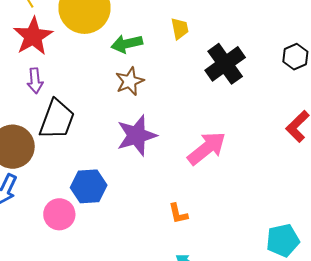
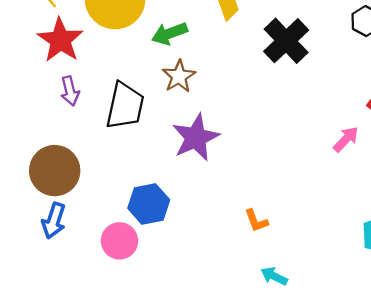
black trapezoid: (57, 119) -> (125, 106), moved
pink arrow: (207, 148) -> (346, 139), moved, size x0.6

